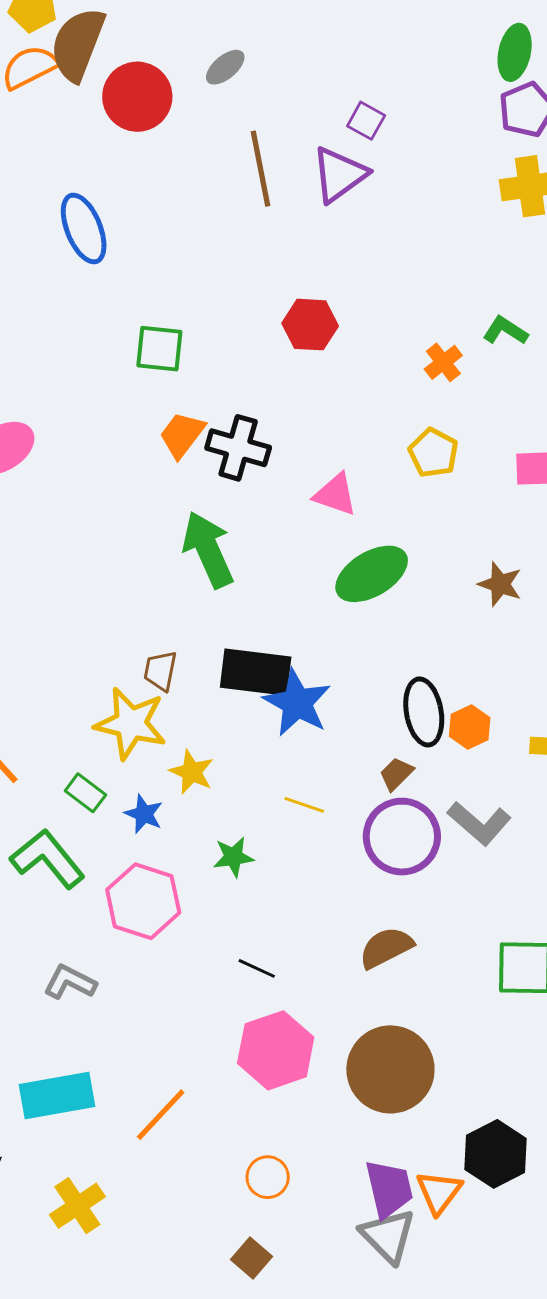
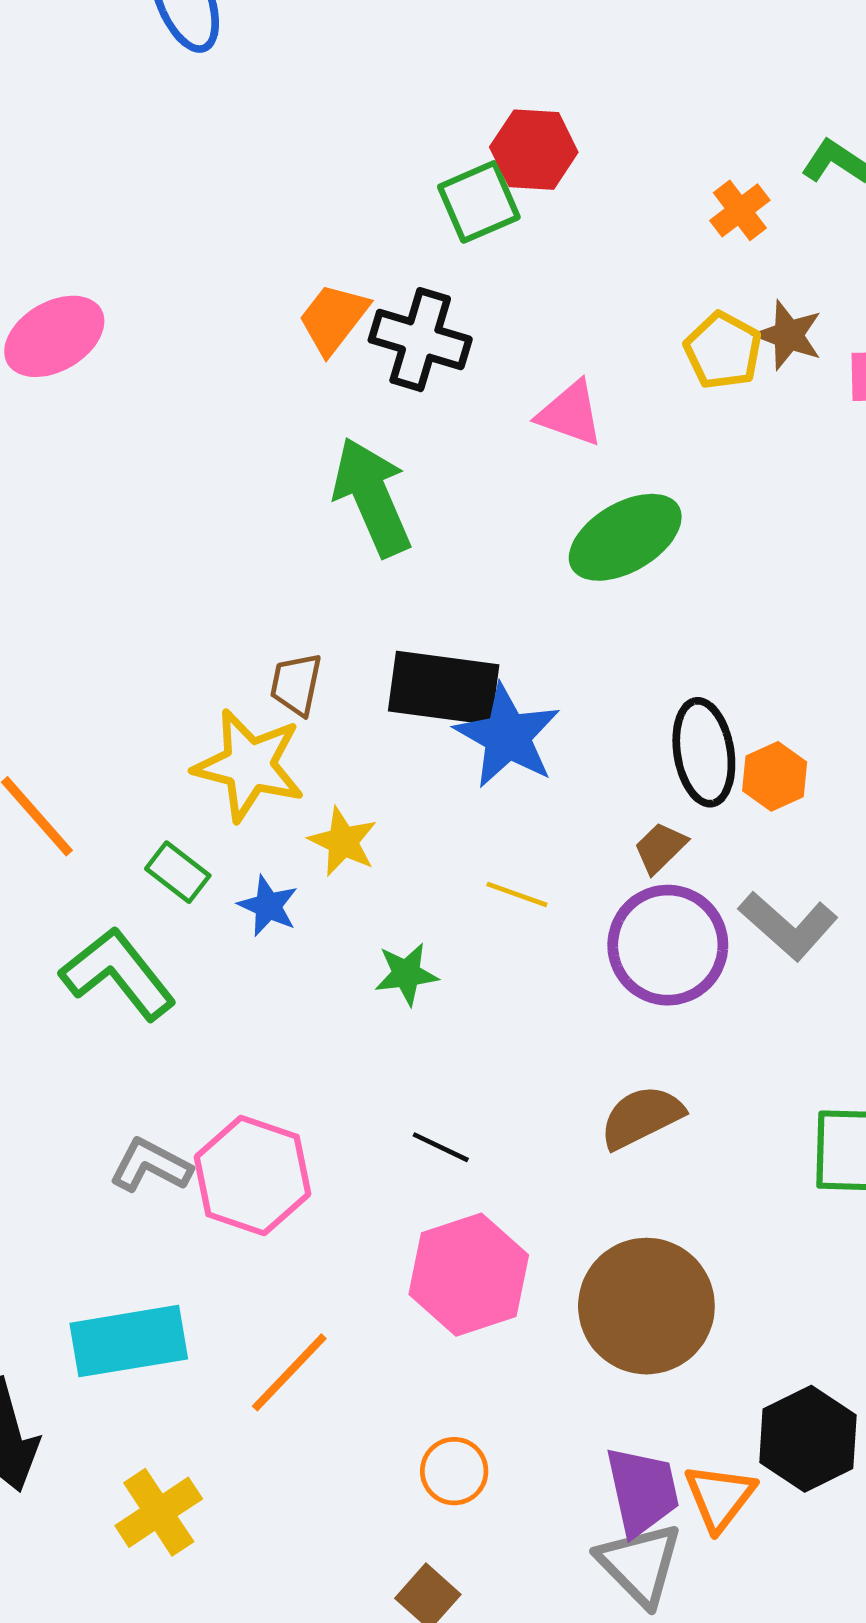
green square: (159, 349) -> (479, 202), moved, turned -30
brown star: (500, 584) -> (788, 335), moved
pink hexagon: (143, 901) -> (253, 1176), moved

